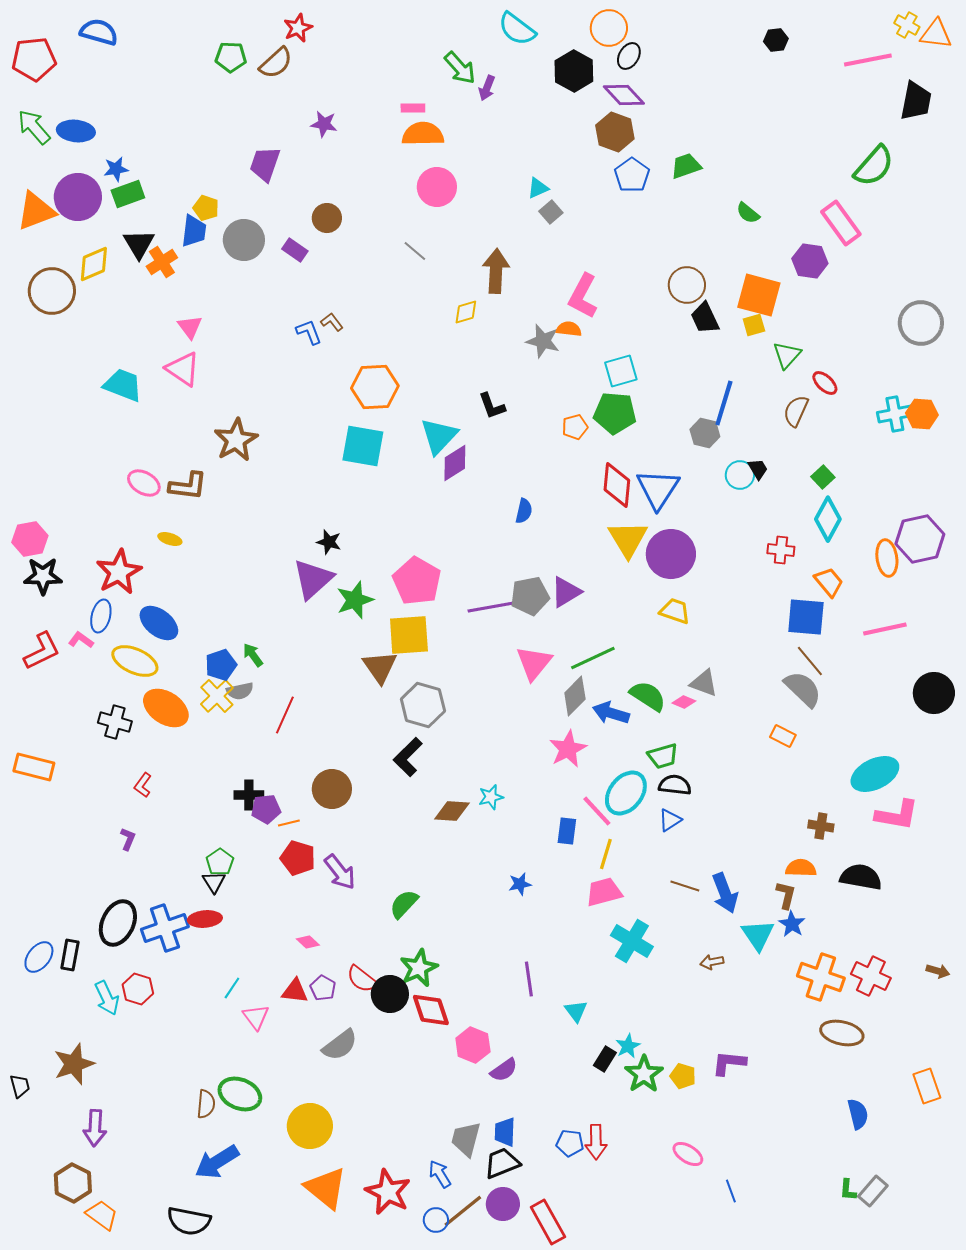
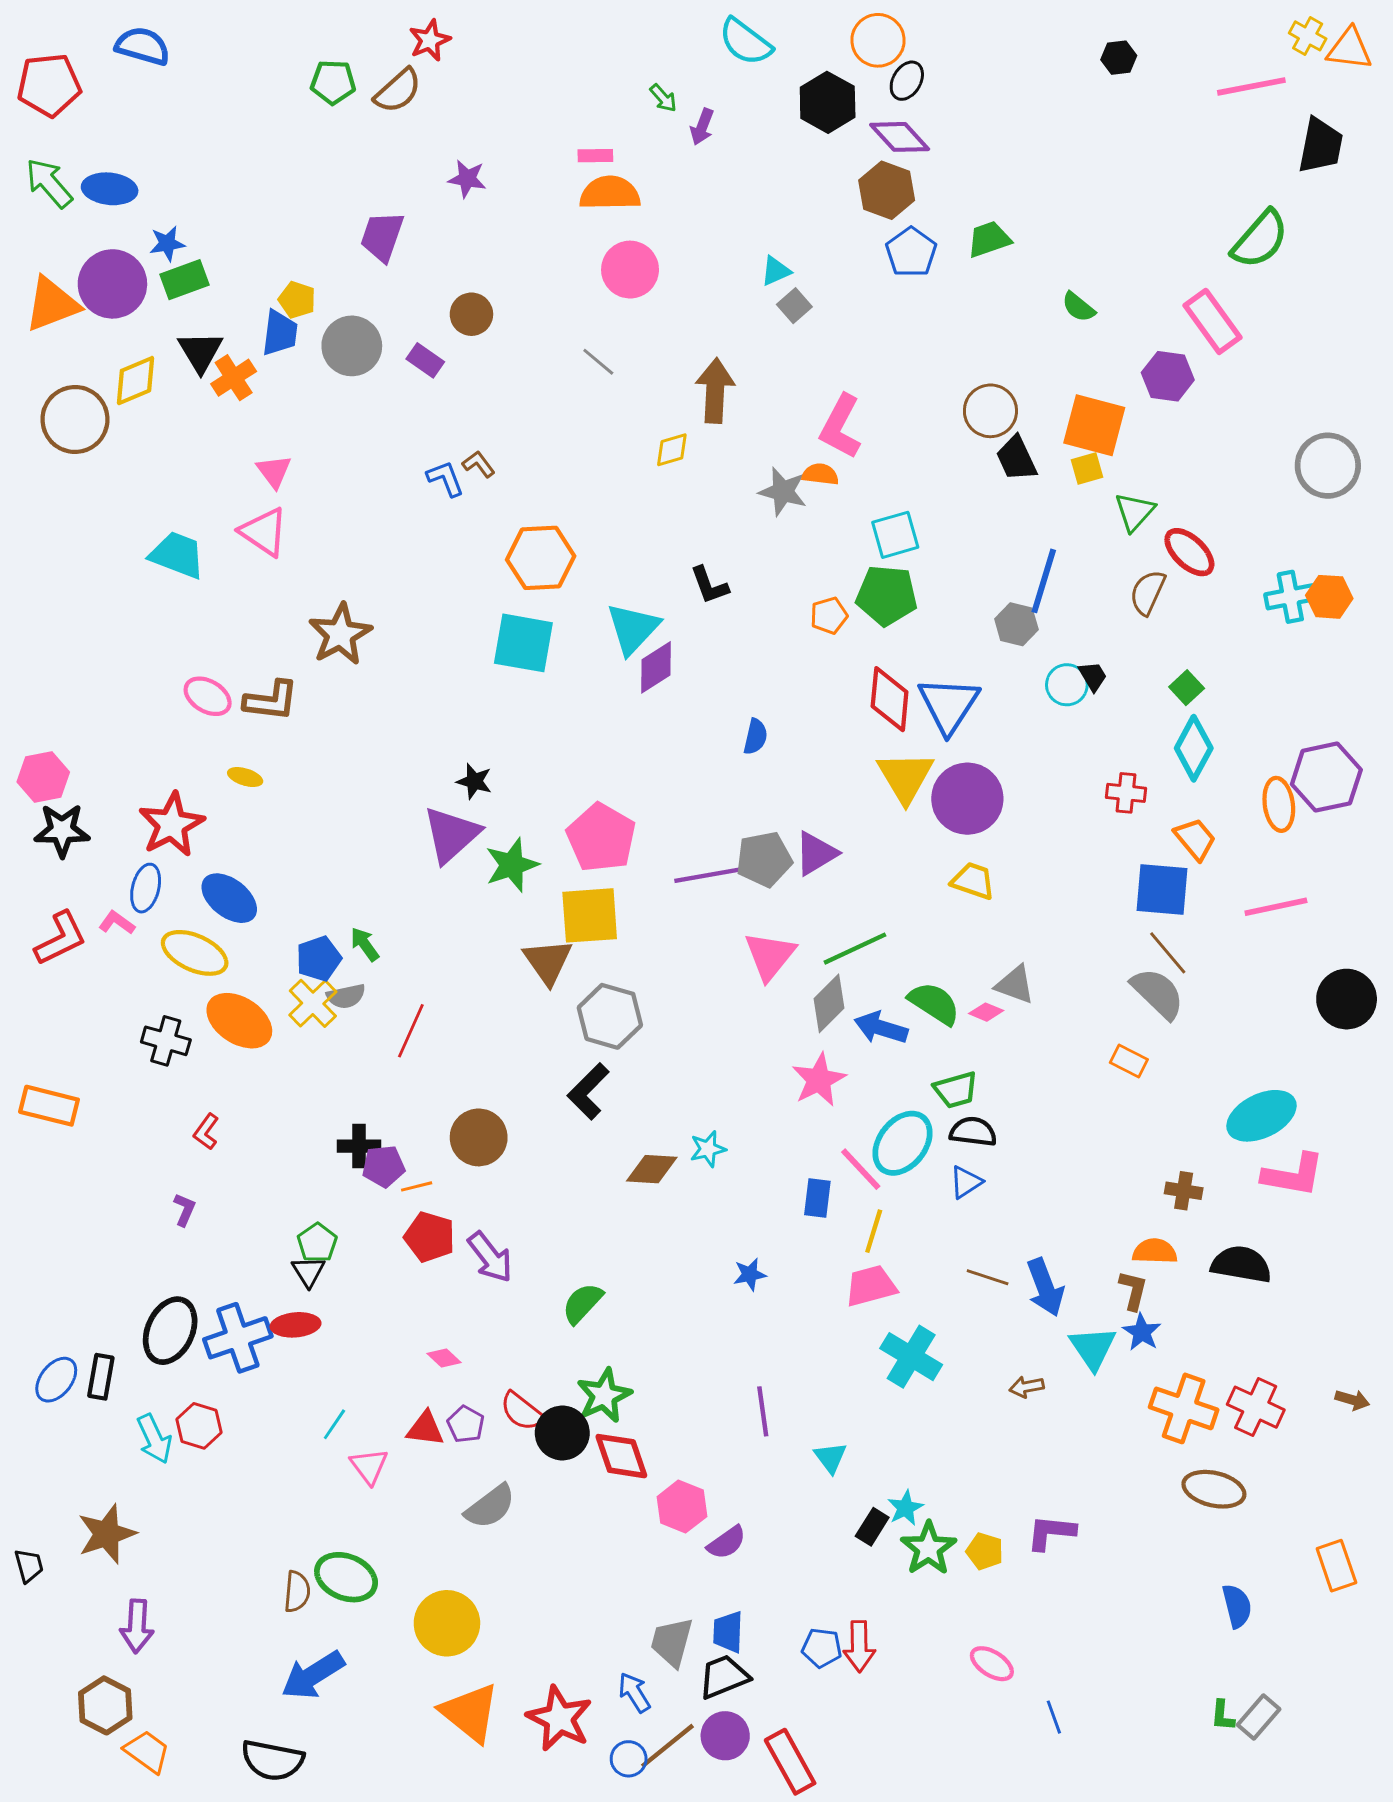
green arrow: (460, 68) -> (663, 98), size x0.6
red ellipse: (825, 383) -> (1189, 552), size x1.4

